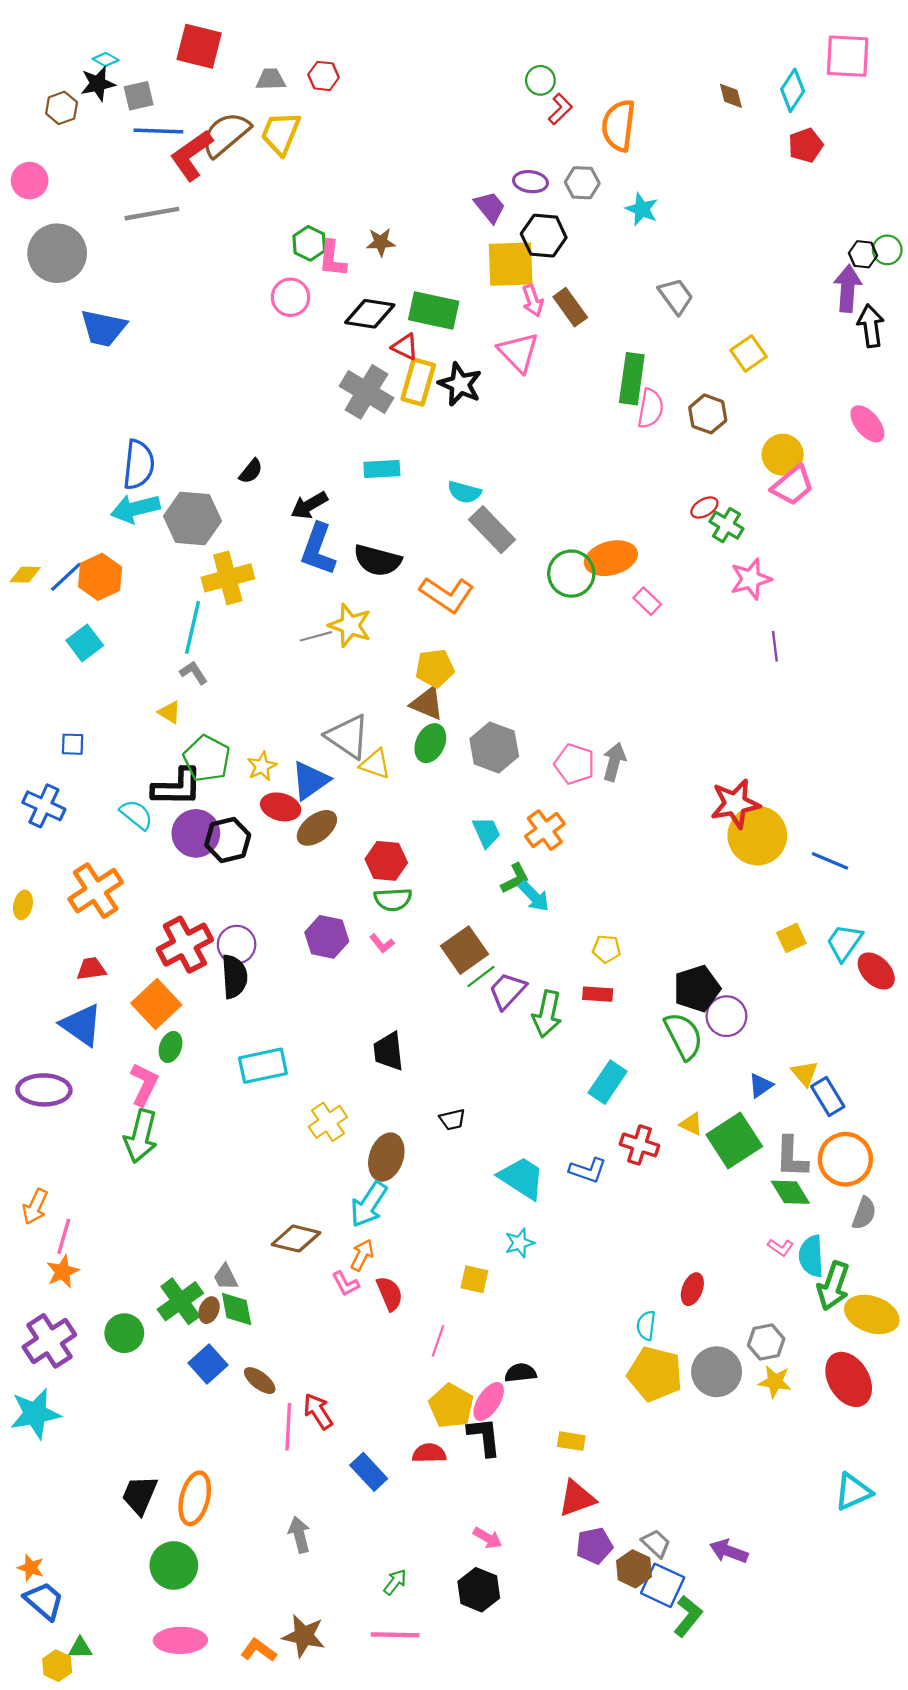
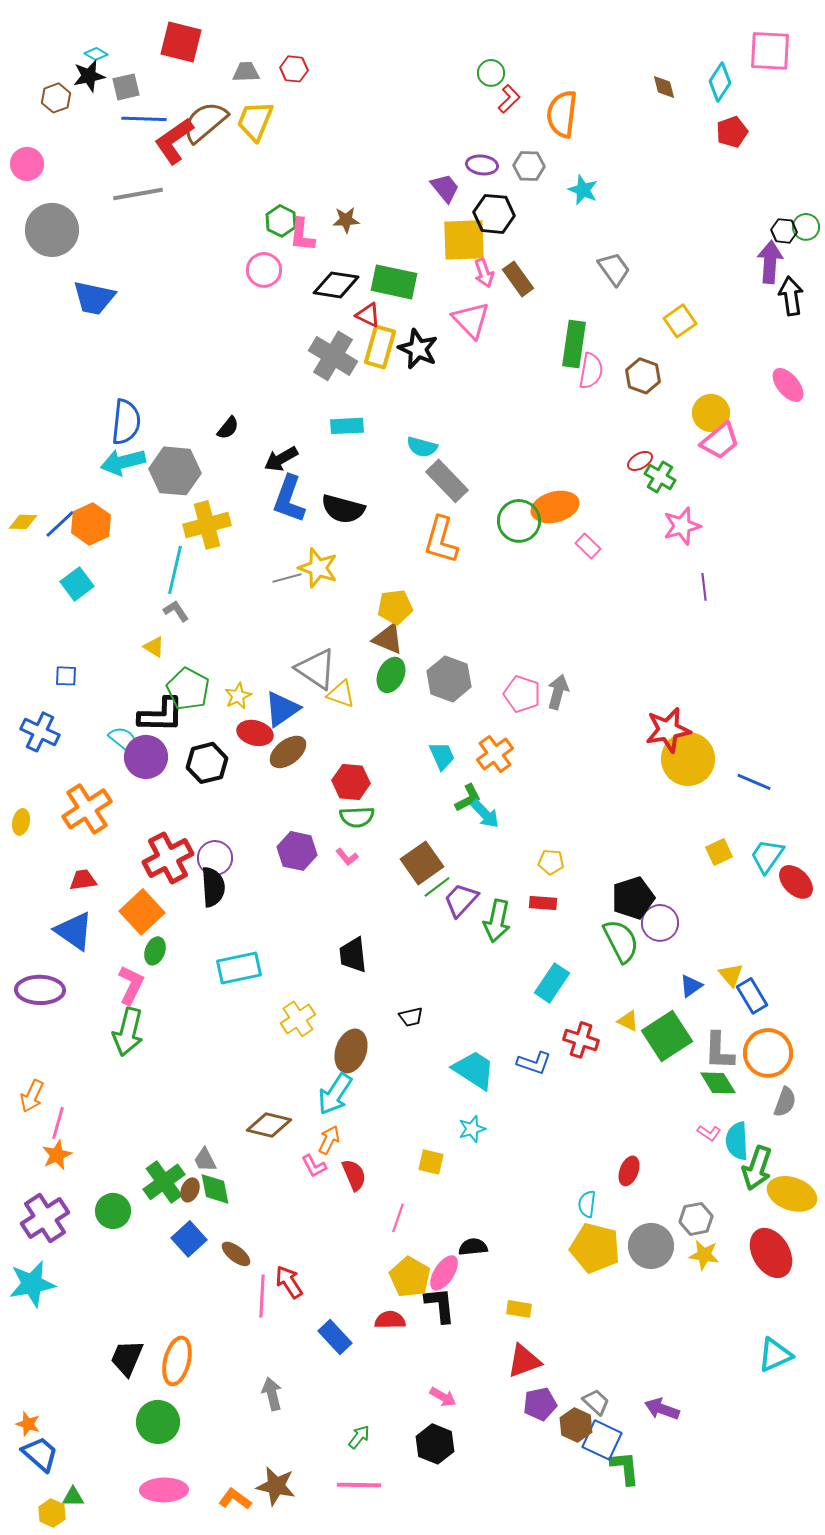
orange L-shape: (447, 594) -> (441, 540), moved, turned 72
purple circle: (196, 833) -> (146, 757), moved
green L-shape: (688, 1616) -> (625, 1468), turned -45

